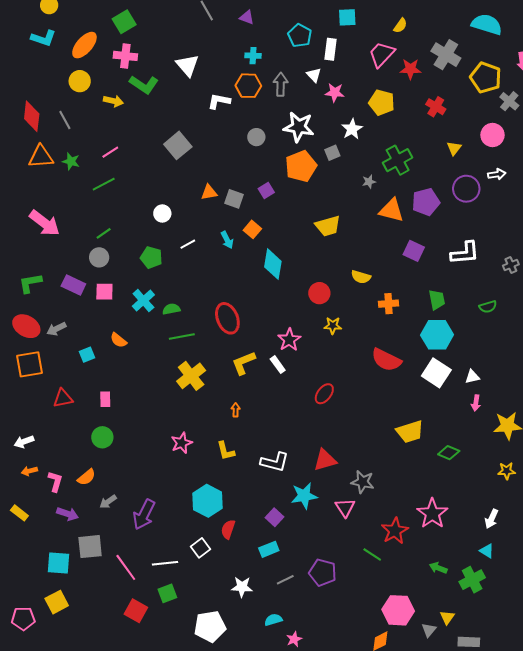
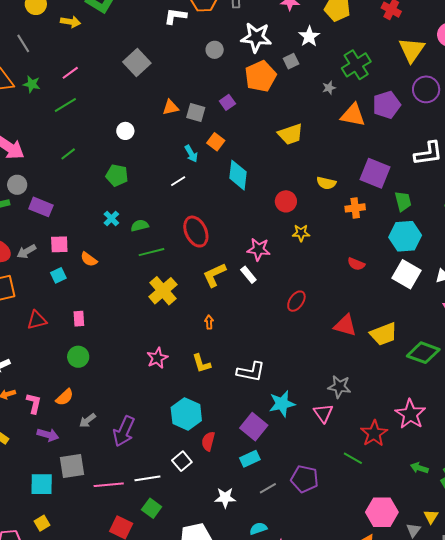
yellow triangle: (454, 148) -> (412, 50), size x1.8
white line: (188, 244) -> (178, 181), moved
purple square: (414, 251) -> (375, 173), moved, size x1.4
gray circle: (99, 257) -> (17, 185), moved
pink square: (104, 292) -> (59, 244), moved
cyan cross: (143, 301) -> (111, 218), size x0.7
pink star: (289, 340) -> (259, 249), turned -30
red semicircle: (386, 360) -> (356, 264), size x0.6
green diamond: (449, 453) -> (423, 353), size x1.5
red triangle: (325, 460) -> (345, 325), moved, turned 35
purple square: (275, 517) -> (254, 427), size x1.5
pink line: (126, 567) -> (109, 485), turned -56
green square: (167, 593) -> (152, 508), turned -30
yellow square: (57, 602) -> (42, 523), size x0.7

